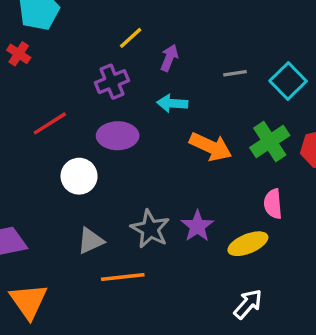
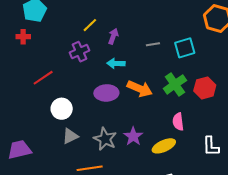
red cross: (19, 54) -> (23, 37), turned -32
cyan square: (288, 81) -> (185, 48), turned 30
purple ellipse: (118, 136) -> (106, 93), moved
gray triangle: (91, 241) -> (70, 136), moved

